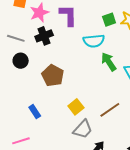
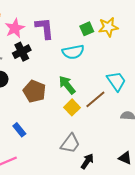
green arrow: (109, 62) -> (67, 85), moved
yellow square: (76, 107) -> (72, 107), moved
brown line: (110, 110) -> (95, 99), moved

